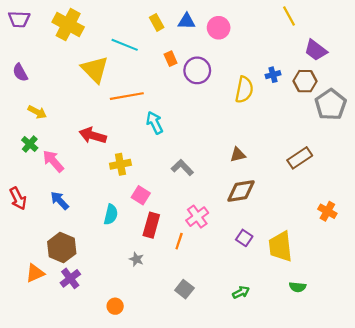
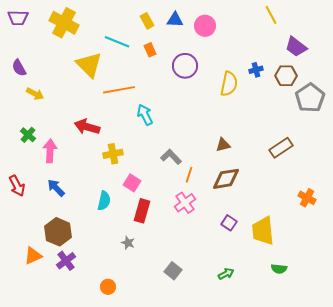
orange rectangle: (171, 59) -> (150, 50), moved
yellow arrow: (37, 112) -> (35, 94), moved
pink arrow: (53, 161) -> (50, 151), turned 45
orange line: (179, 241) -> (189, 175), moved

